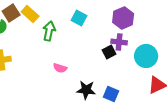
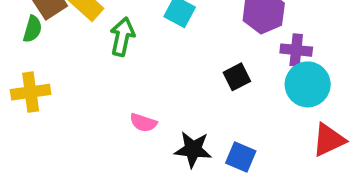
purple cross: (119, 42) -> (296, 50), moved
pink semicircle: (60, 68) -> (143, 123), moved

